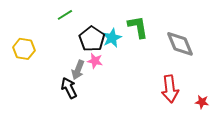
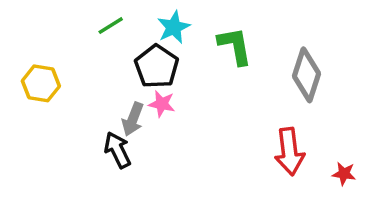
cyan star: (112, 38) -> (174, 27), moved
gray diamond: (180, 44) -> (306, 75), turned 40

